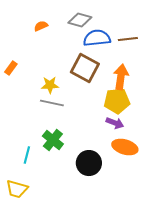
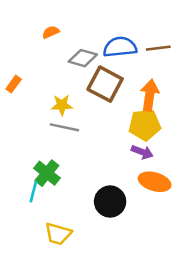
gray diamond: (80, 20) -> (83, 58), moved
green cross: (53, 140) -> (47, 173), moved
yellow trapezoid: (17, 189) -> (58, 234), moved

